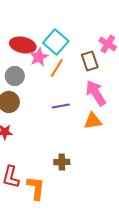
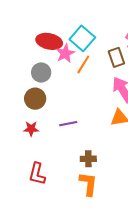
purple line: (61, 106) -> (68, 124), moved
orange L-shape: (36, 188) -> (88, 184), moved

